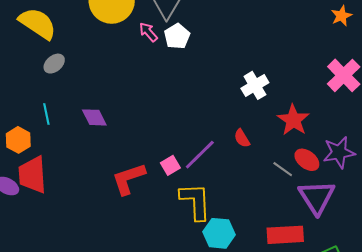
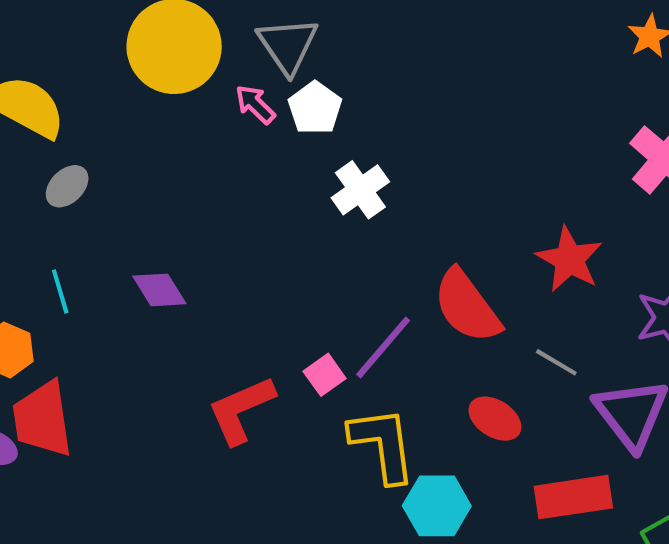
white cross: (255, 85) -> (360, 190), moved
red semicircle: (242, 138) -> (467, 306), size x2.0
red ellipse: (307, 160) -> (495, 419), moved

